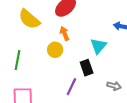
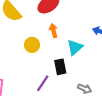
orange arrow: (64, 33) -> (53, 31), moved

